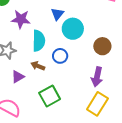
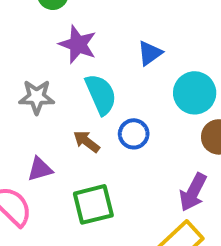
cyan circle: (73, 29) -> (195, 93), moved
cyan semicircle: (39, 41) -> (101, 94), turned -40
purple triangle: (18, 77) -> (40, 169), moved

